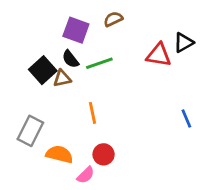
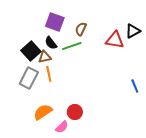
brown semicircle: (113, 19) -> (81, 29), moved, turned -40
orange line: (92, 113) -> (49, 74), moved
gray rectangle: (30, 131) -> (29, 78), moved
orange semicircle: (59, 154) -> (43, 112), turned -48

